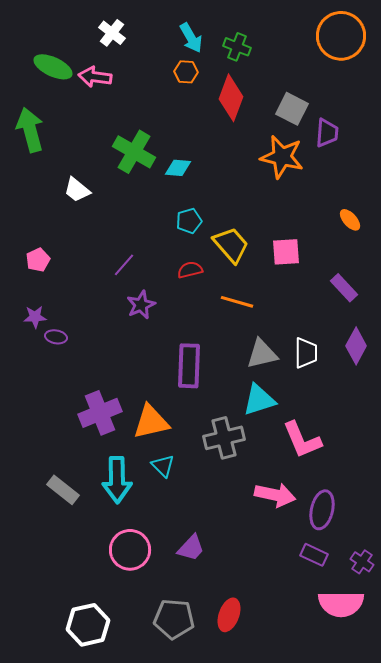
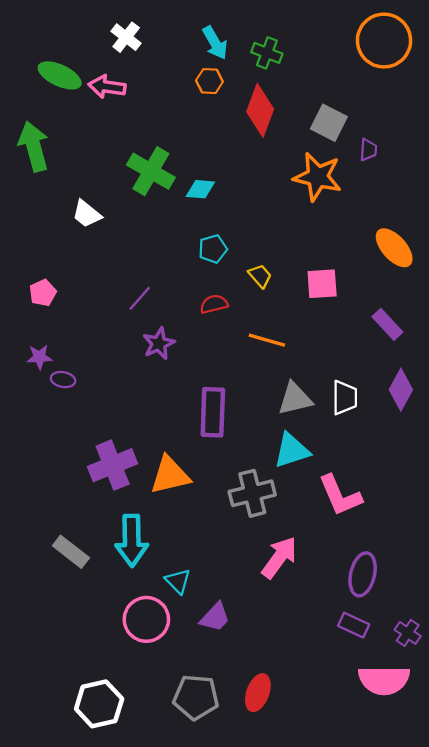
purple trapezoid: (327, 133) -> (368, 150), size x0.7
orange ellipse: (350, 220) -> (394, 248), size x1.6
yellow trapezoid: (231, 245) -> (260, 276), size x0.6
cyan triangle: (163, 466) -> (178, 581), moved
pink arrow: (275, 495) -> (279, 557), moved, turned -66

